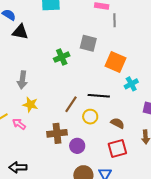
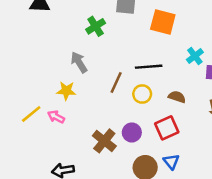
gray arrow: (22, 80) -> (79, 62), moved, turned 150
cyan cross: (131, 84) -> (195, 56), moved
brown cross: (57, 133) -> (104, 141), moved, turned -36
red square: (117, 148) -> (167, 128), moved

